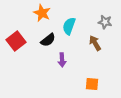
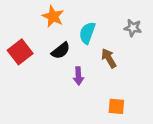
brown arrow: (95, 43) -> (109, 58), moved

